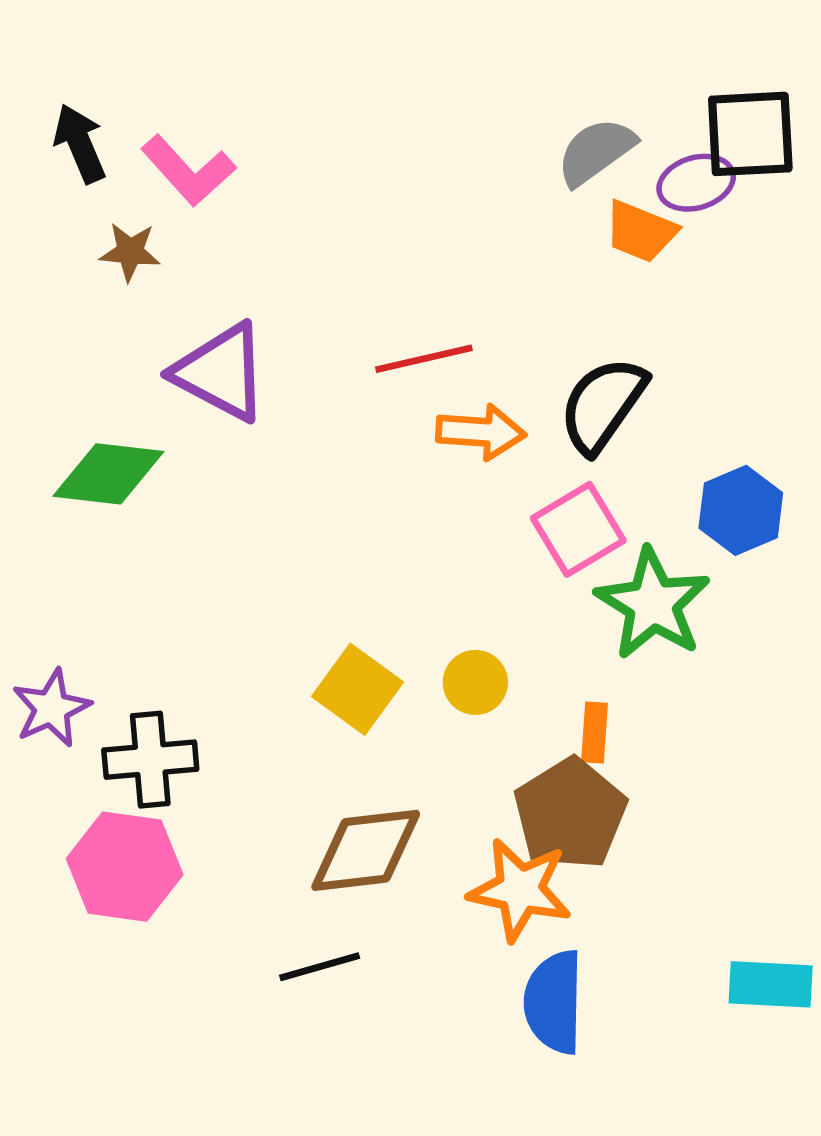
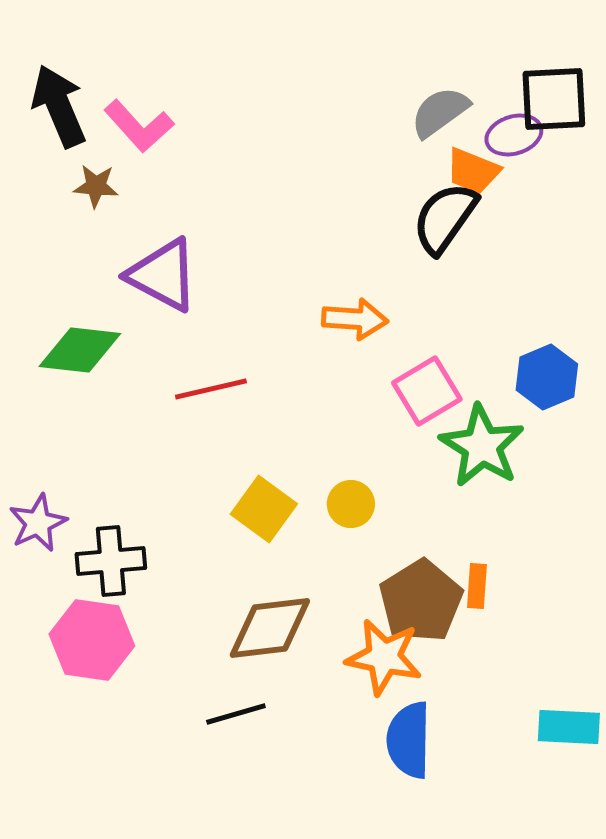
black arrow: (80, 143) -> (59, 106), size x1.4
red line: (424, 359) -> (211, 389), moved
black semicircle: (603, 405) -> (445, 218), moved
orange rectangle: (595, 733) -> (477, 586), moved

